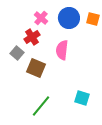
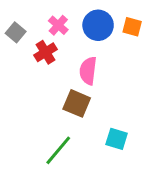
gray square: (17, 53) -> (16, 32), moved
brown square: (36, 68) -> (77, 103), moved

